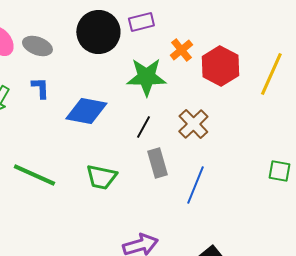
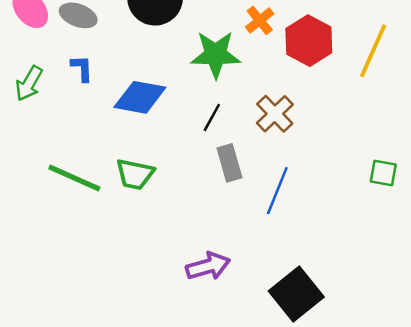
green trapezoid: (101, 177) -> (135, 174), moved

